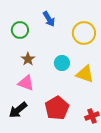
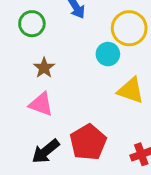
cyan circle: (62, 63) -> (108, 54), moved
black arrow: (18, 110) -> (46, 151), moved

